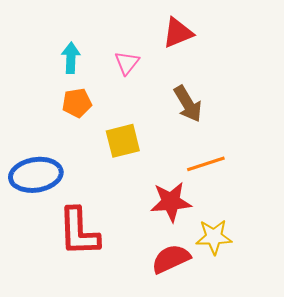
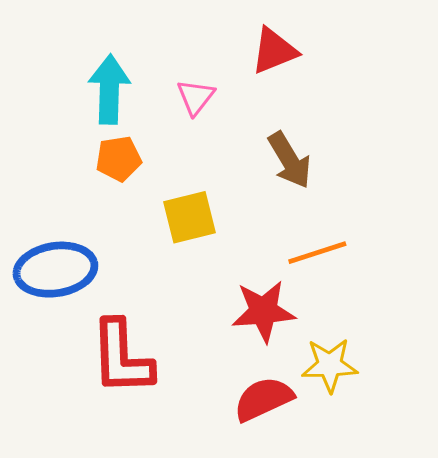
cyan arrow: (71, 58) -> (109, 89), size x1.4

